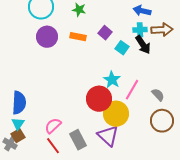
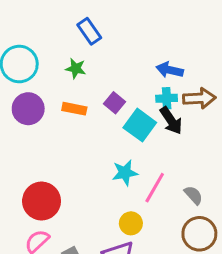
cyan square: (122, 48) -> (140, 125), size x1.5
cyan star: (112, 80) -> (125, 173), turned 30
red circle: (99, 99) -> (42, 201), moved
yellow circle: (116, 114) -> (131, 223), size x0.6

